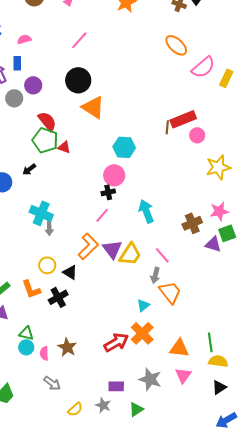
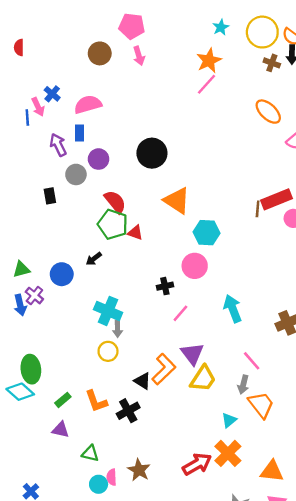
pink semicircle: (24, 39) -> (88, 104), size x1.6
pink line: (79, 40) -> (207, 84), moved
orange triangle: (93, 107) -> (177, 201), moved
black cross: (108, 192) -> (165, 286), moved
orange L-shape: (88, 246) -> (164, 369), moved
yellow trapezoid: (130, 254) -> (203, 379), moved
yellow circle: (47, 265) -> (108, 351), moved
cyan circle: (26, 347) -> (99, 484), moved

